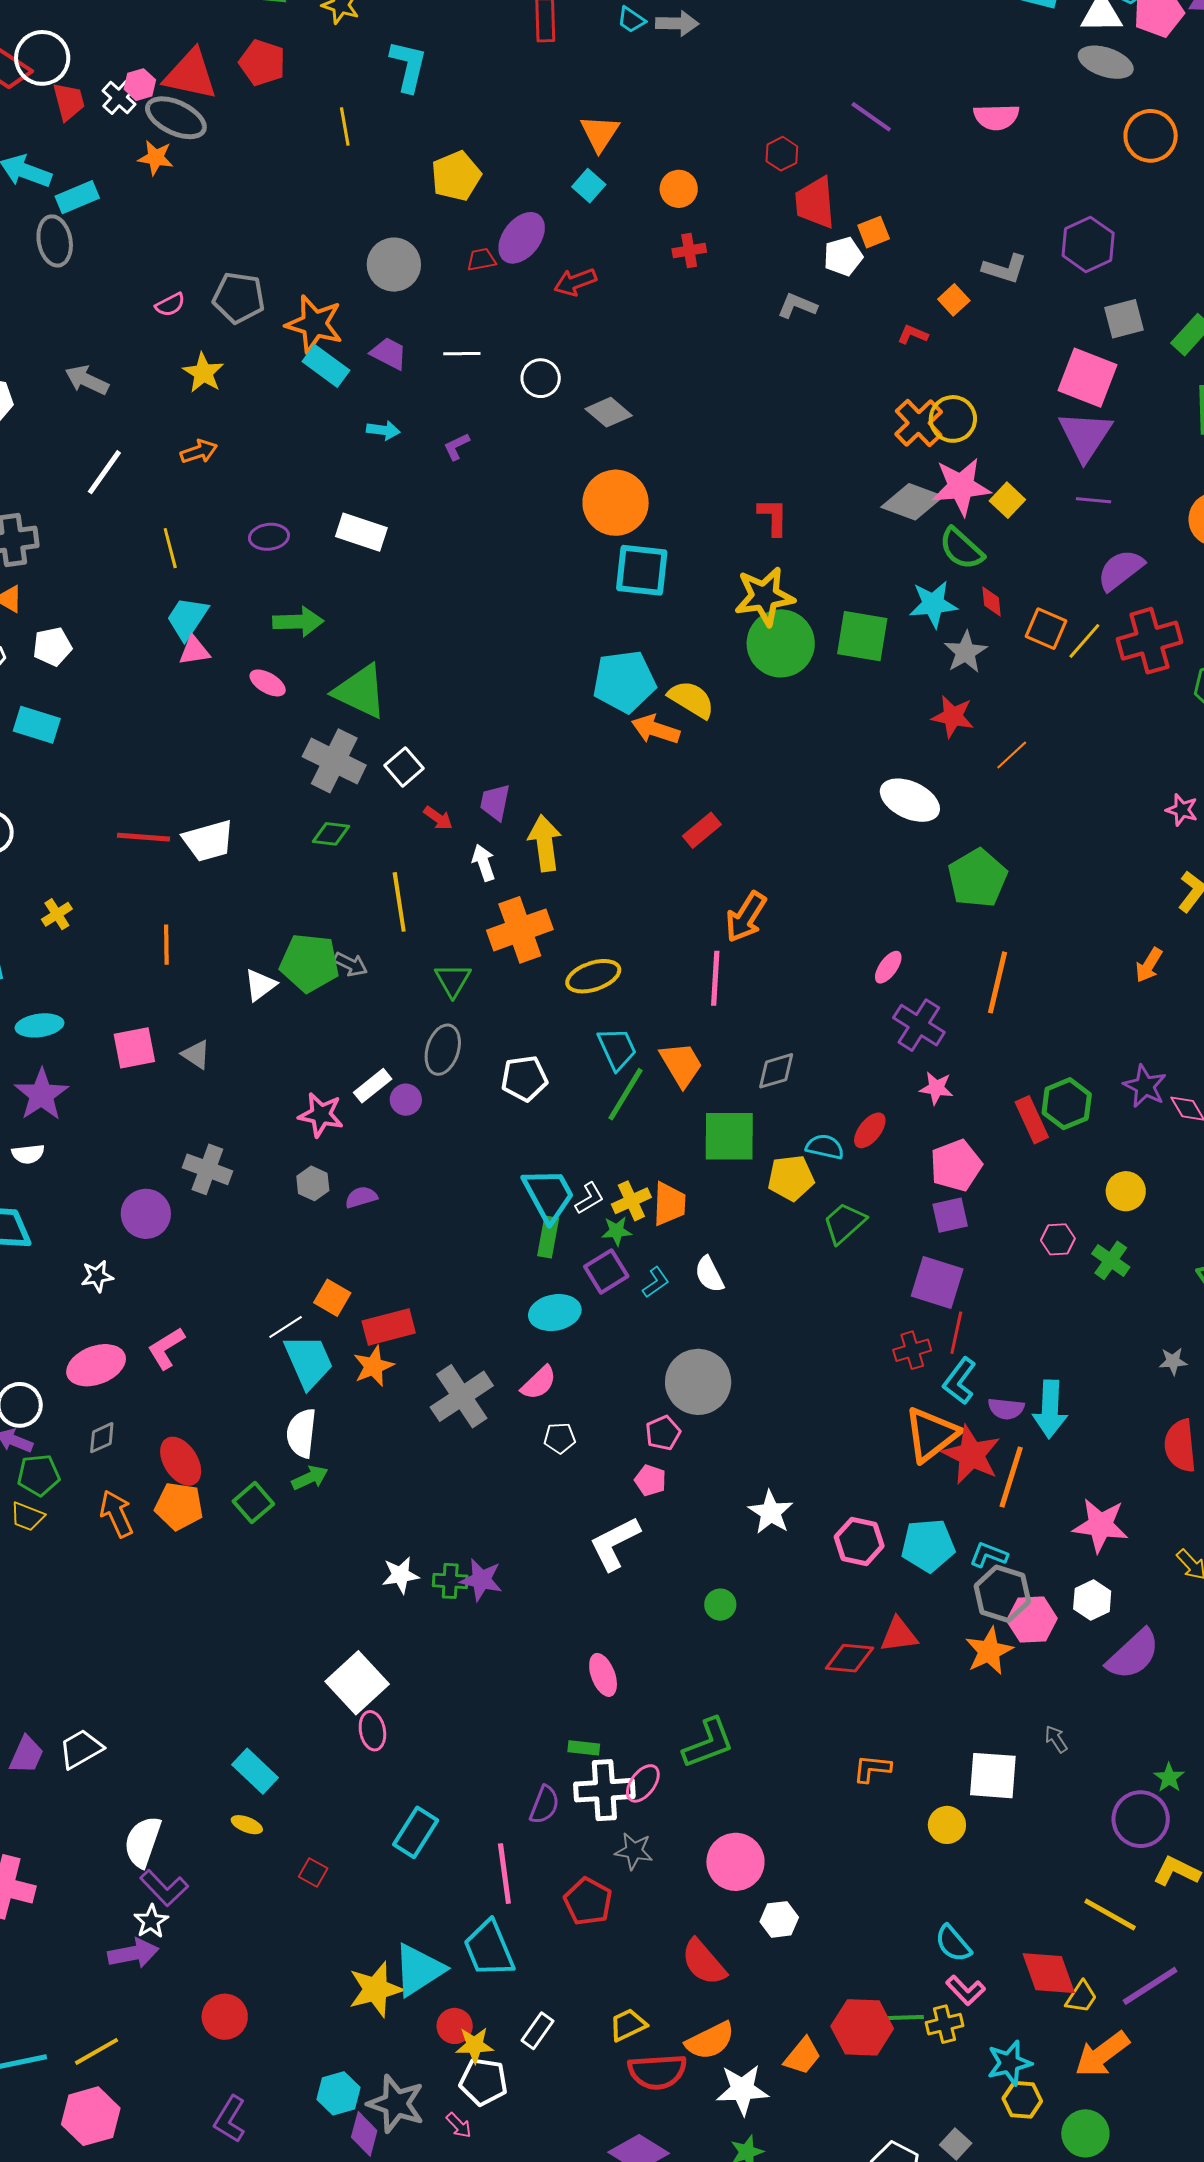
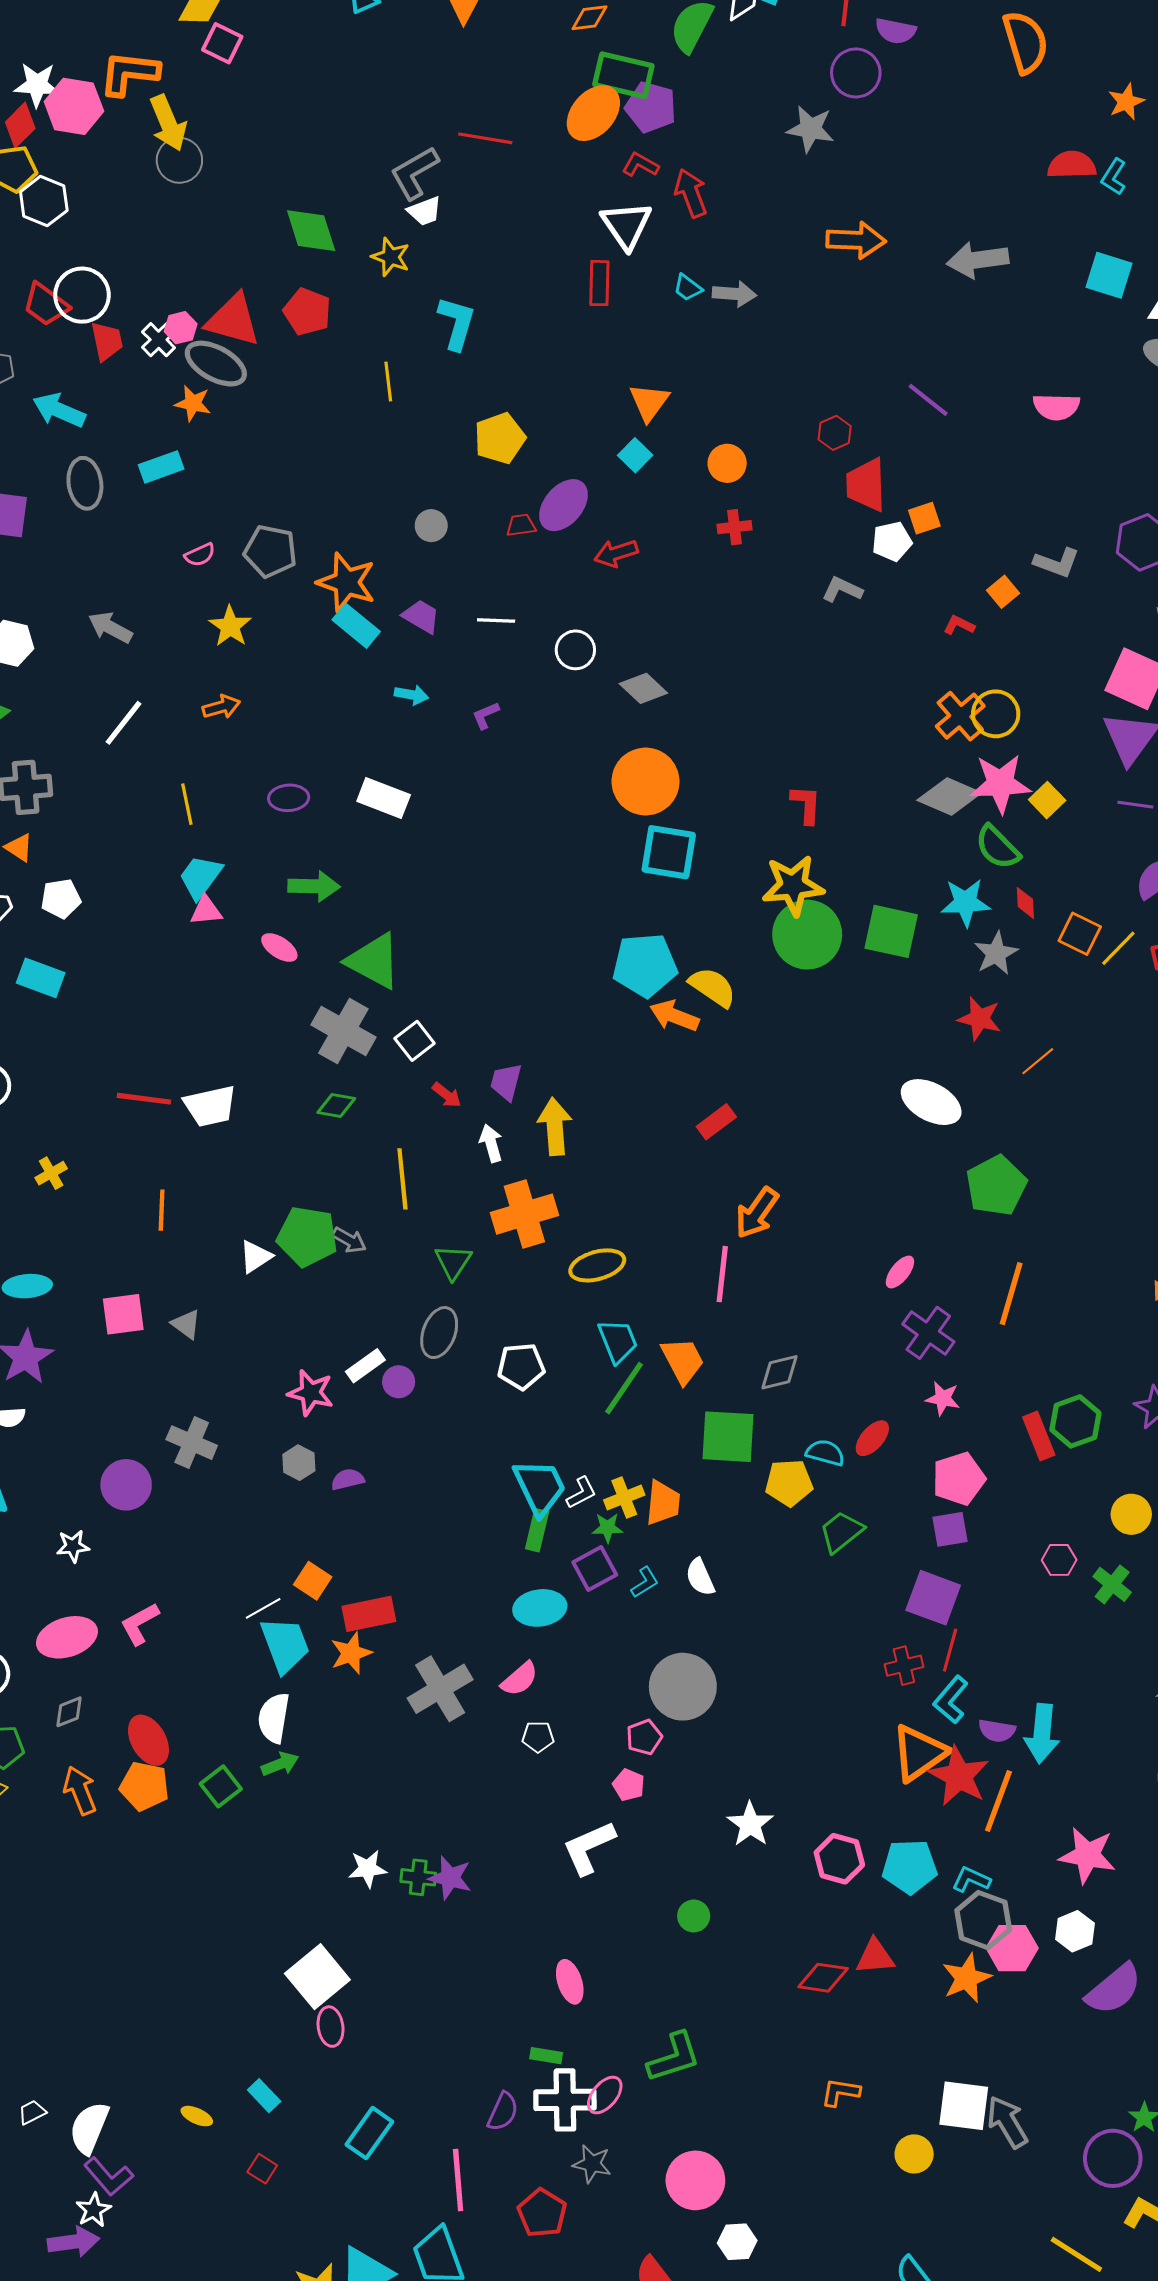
cyan rectangle: (77, 197) -> (161, 467), moved
gray circle: (394, 265) -> (431, 526), size x0.6
gray arrow: (1056, 1739) -> (1007, 2122), moved, size x1.8
white trapezoid: (81, 1749) -> (32, 2112), moved, size x0.6
cyan rectangle: (255, 1771) -> (264, 2096), moved, size x0.7

